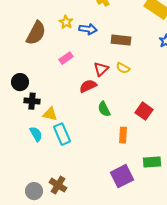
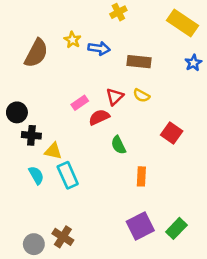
pink rectangle: (66, 58) -> (80, 103), moved
red square: (144, 111) -> (172, 133), moved
green rectangle: (152, 162) -> (176, 228), moved, turned -42

